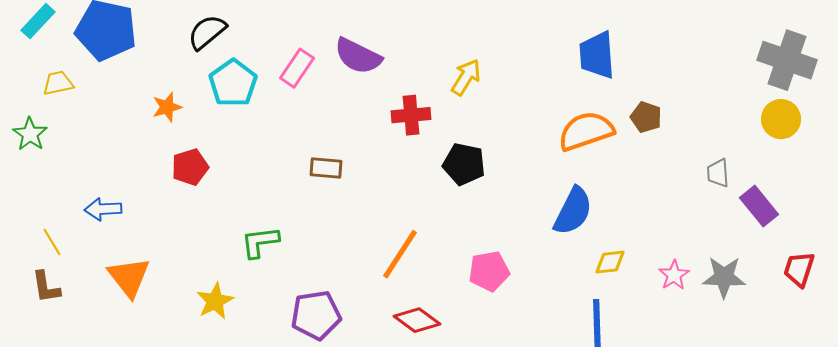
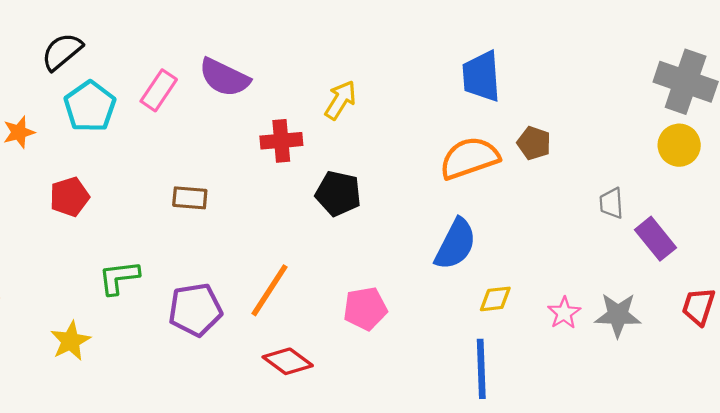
red pentagon: (190, 167) -> (69, 197), moved
purple pentagon: (316, 315) -> (195, 310), moved

